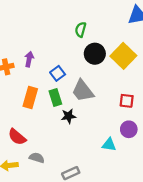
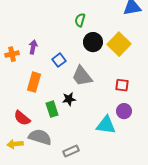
green rectangle: (55, 98) -> (52, 109), moved
cyan triangle: (109, 145) -> (106, 125), size x1.5
gray semicircle: (37, 158) -> (40, 137), size x1.6

